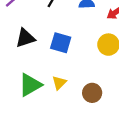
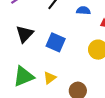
black triangle: (25, 38) -> (25, 34), turned -36

